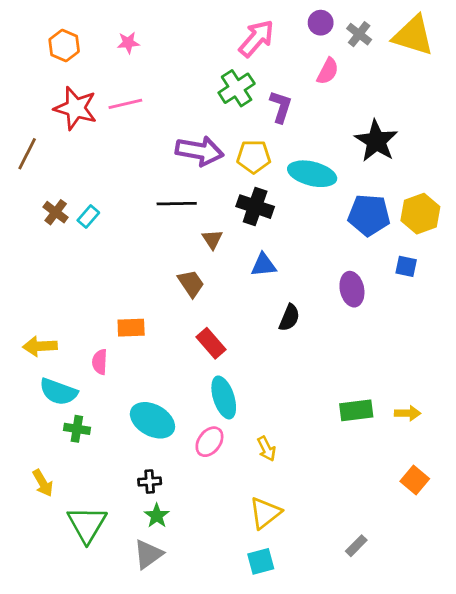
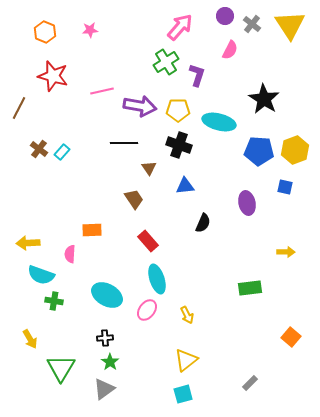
yellow triangle: (413, 36) -> (290, 25), turned 40
pink line: (125, 104) -> (102, 91), moved
yellow arrow: (408, 413) -> (286, 252), moved

